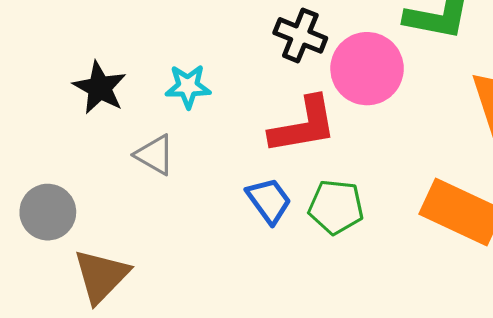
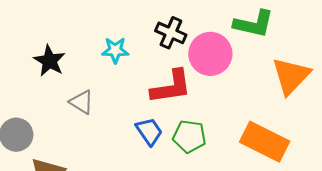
cyan star: (188, 86) -> (115, 50), moved

